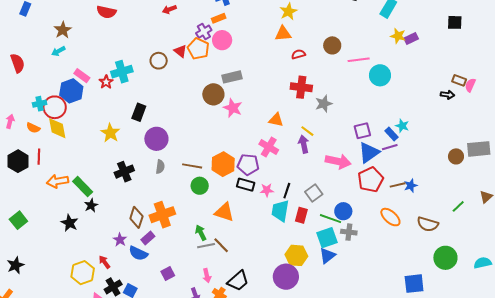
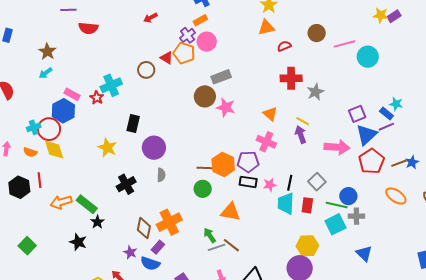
orange triangle: (276, 120) -> (270, 114), turned 35
brown line: (192, 166) -> (207, 168), moved
blue triangle: (327, 256) -> (364, 253), moved, turned -30

